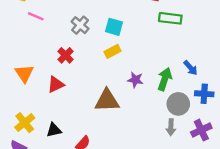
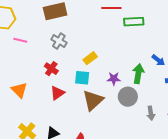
cyan square: (114, 27) -> (82, 78), moved
red triangle: (56, 84) -> (57, 93), moved
brown triangle: (107, 100) -> (93, 100), turned -30
gray circle: (178, 104) -> (128, 97), moved

